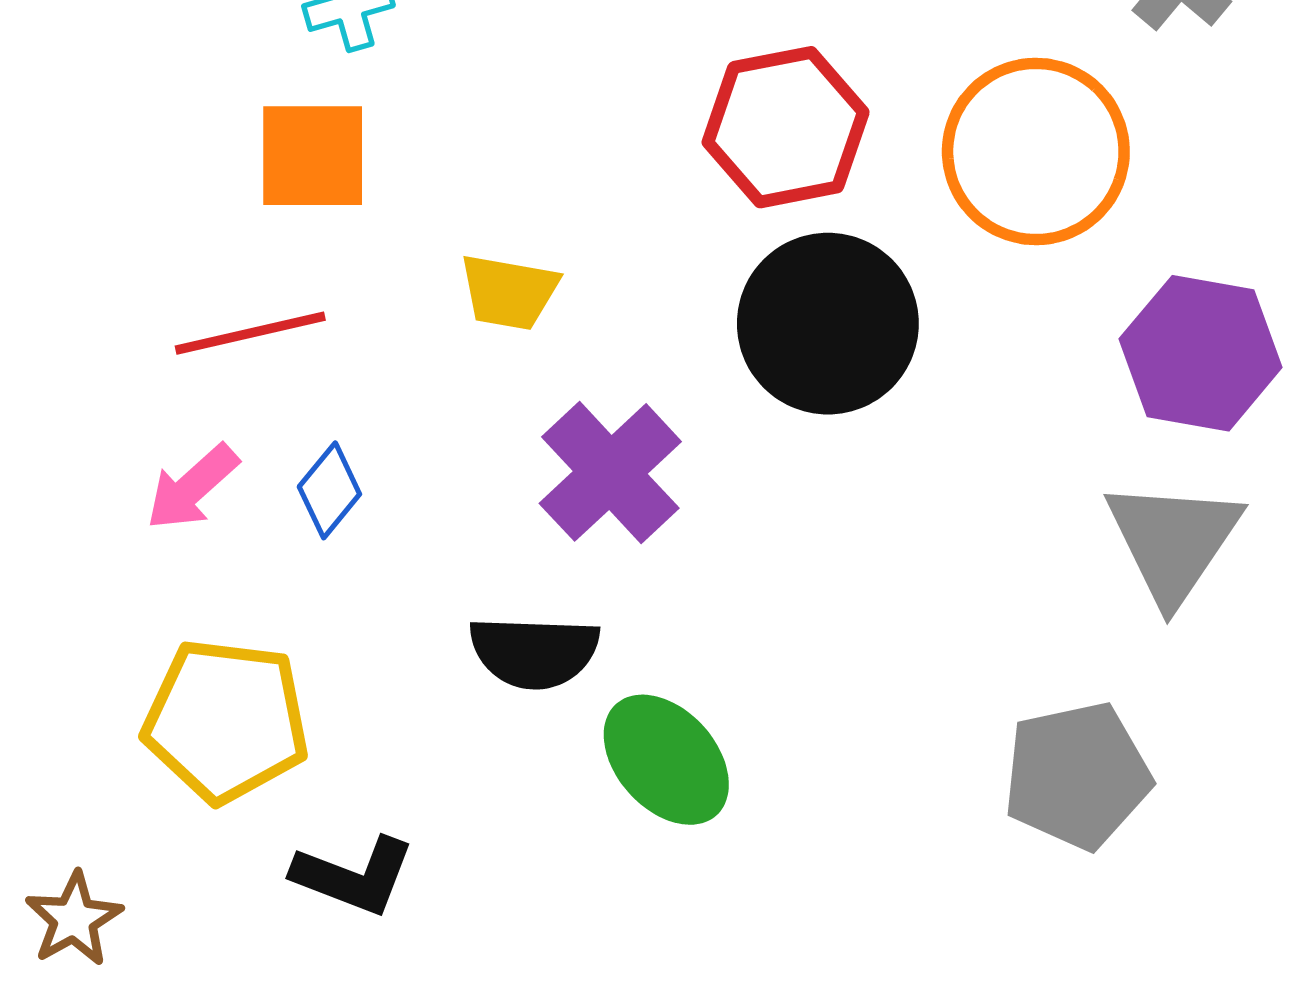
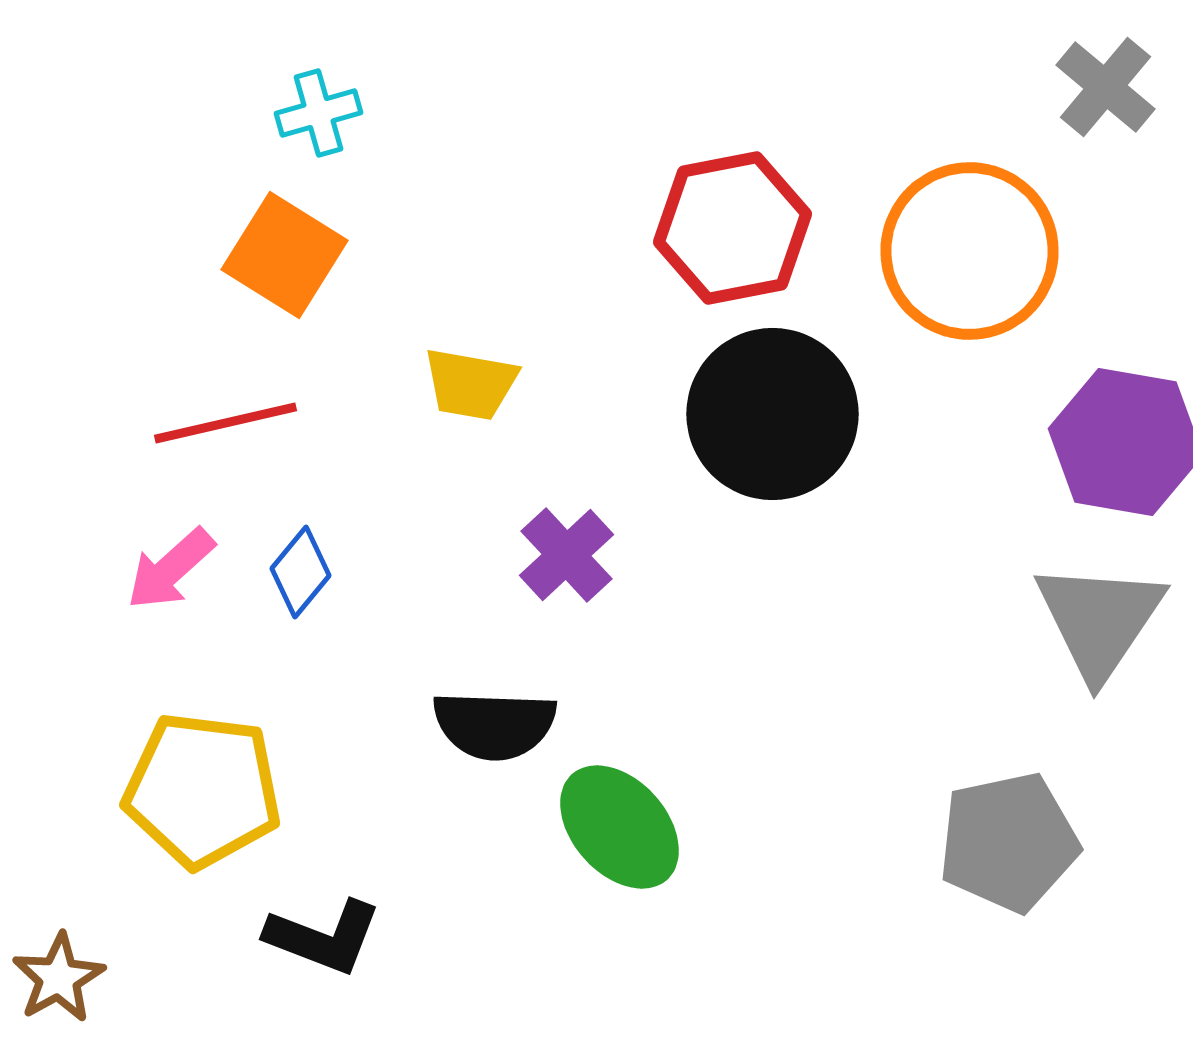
orange square: (313, 156) -> (284, 255), turned 32
purple cross: (610, 472) -> (566, 555), size x0.7

